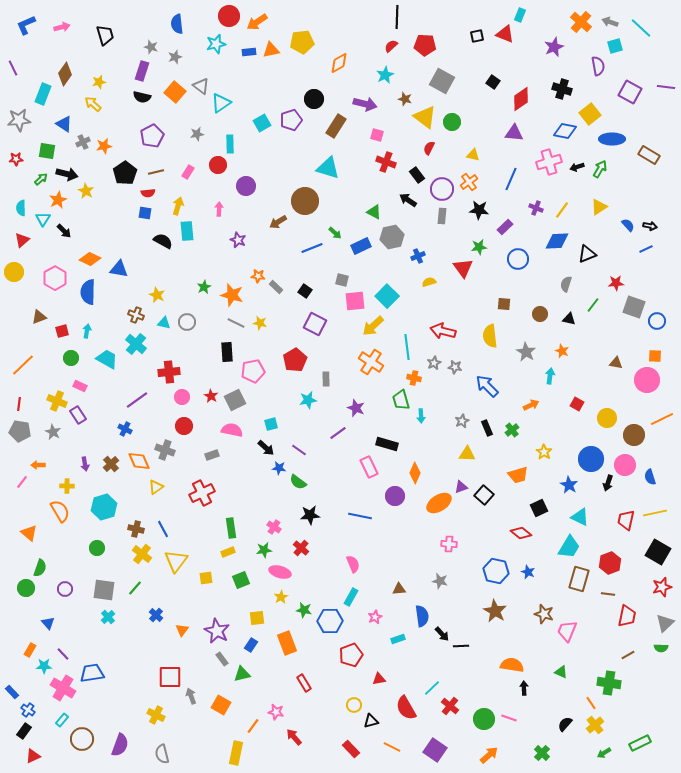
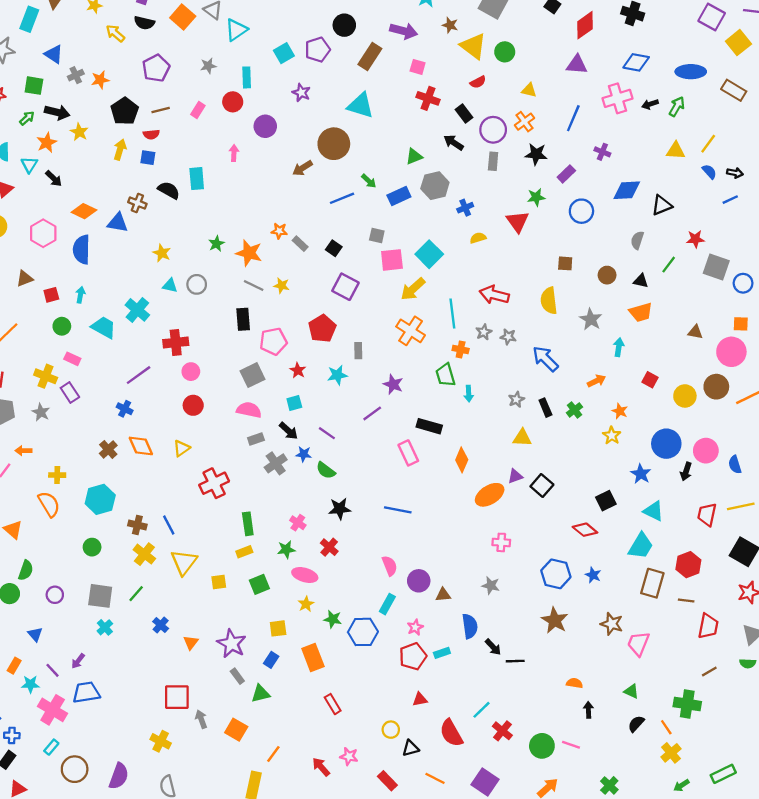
yellow arrow: (93, 104) -> (115, 33), moved
yellow square: (590, 114) -> (738, 43), moved
red semicircle: (429, 148) -> (478, 82), turned -144
yellow arrow: (178, 206) -> (120, 150), moved
yellow triangle: (599, 207) -> (676, 151), turned 36
yellow line: (562, 210) -> (708, 144), moved
green triangle: (374, 212) -> (414, 157), turned -49
purple star: (238, 240) -> (301, 93), moved
brown cross: (136, 315) -> (137, 203), moved
orange star: (562, 351) -> (620, 411), moved
red star: (211, 396) -> (298, 370), moved
brown circle: (634, 435) -> (716, 387), moved
gray cross: (165, 450) -> (276, 463), moved, turned 36
gray rectangle: (212, 455) -> (256, 439), moved
purple arrow: (85, 464) -> (78, 661), moved, turned 48
orange trapezoid: (518, 475) -> (641, 312), moved
yellow triangle: (156, 487) -> (182, 448), moved
purple circle: (395, 496) -> (419, 581), moved
red pentagon: (351, 655) -> (413, 656), moved
orange semicircle: (512, 665) -> (574, 683), size x0.6
blue cross: (28, 710) -> (12, 735), turned -32
pink star: (276, 712) -> (349, 756), moved
black semicircle: (565, 724) -> (636, 724), moved

